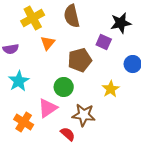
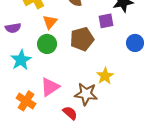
purple square: (104, 42) -> (106, 21), turned -35
green circle: (64, 87) -> (47, 44), moved
yellow star: (111, 89) -> (105, 76), moved

